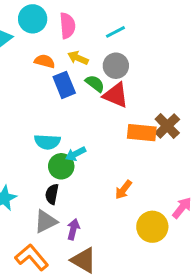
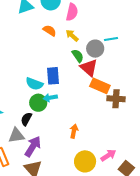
cyan line: (115, 32) -> (111, 39), moved
blue rectangle: (64, 85) -> (53, 76), moved
brown cross: (167, 126) -> (116, 99), turned 30
orange rectangle: (142, 133) -> (100, 86), moved
orange arrow: (123, 190) -> (74, 131), turned 136
purple arrow: (73, 229) -> (33, 146), size x1.5

